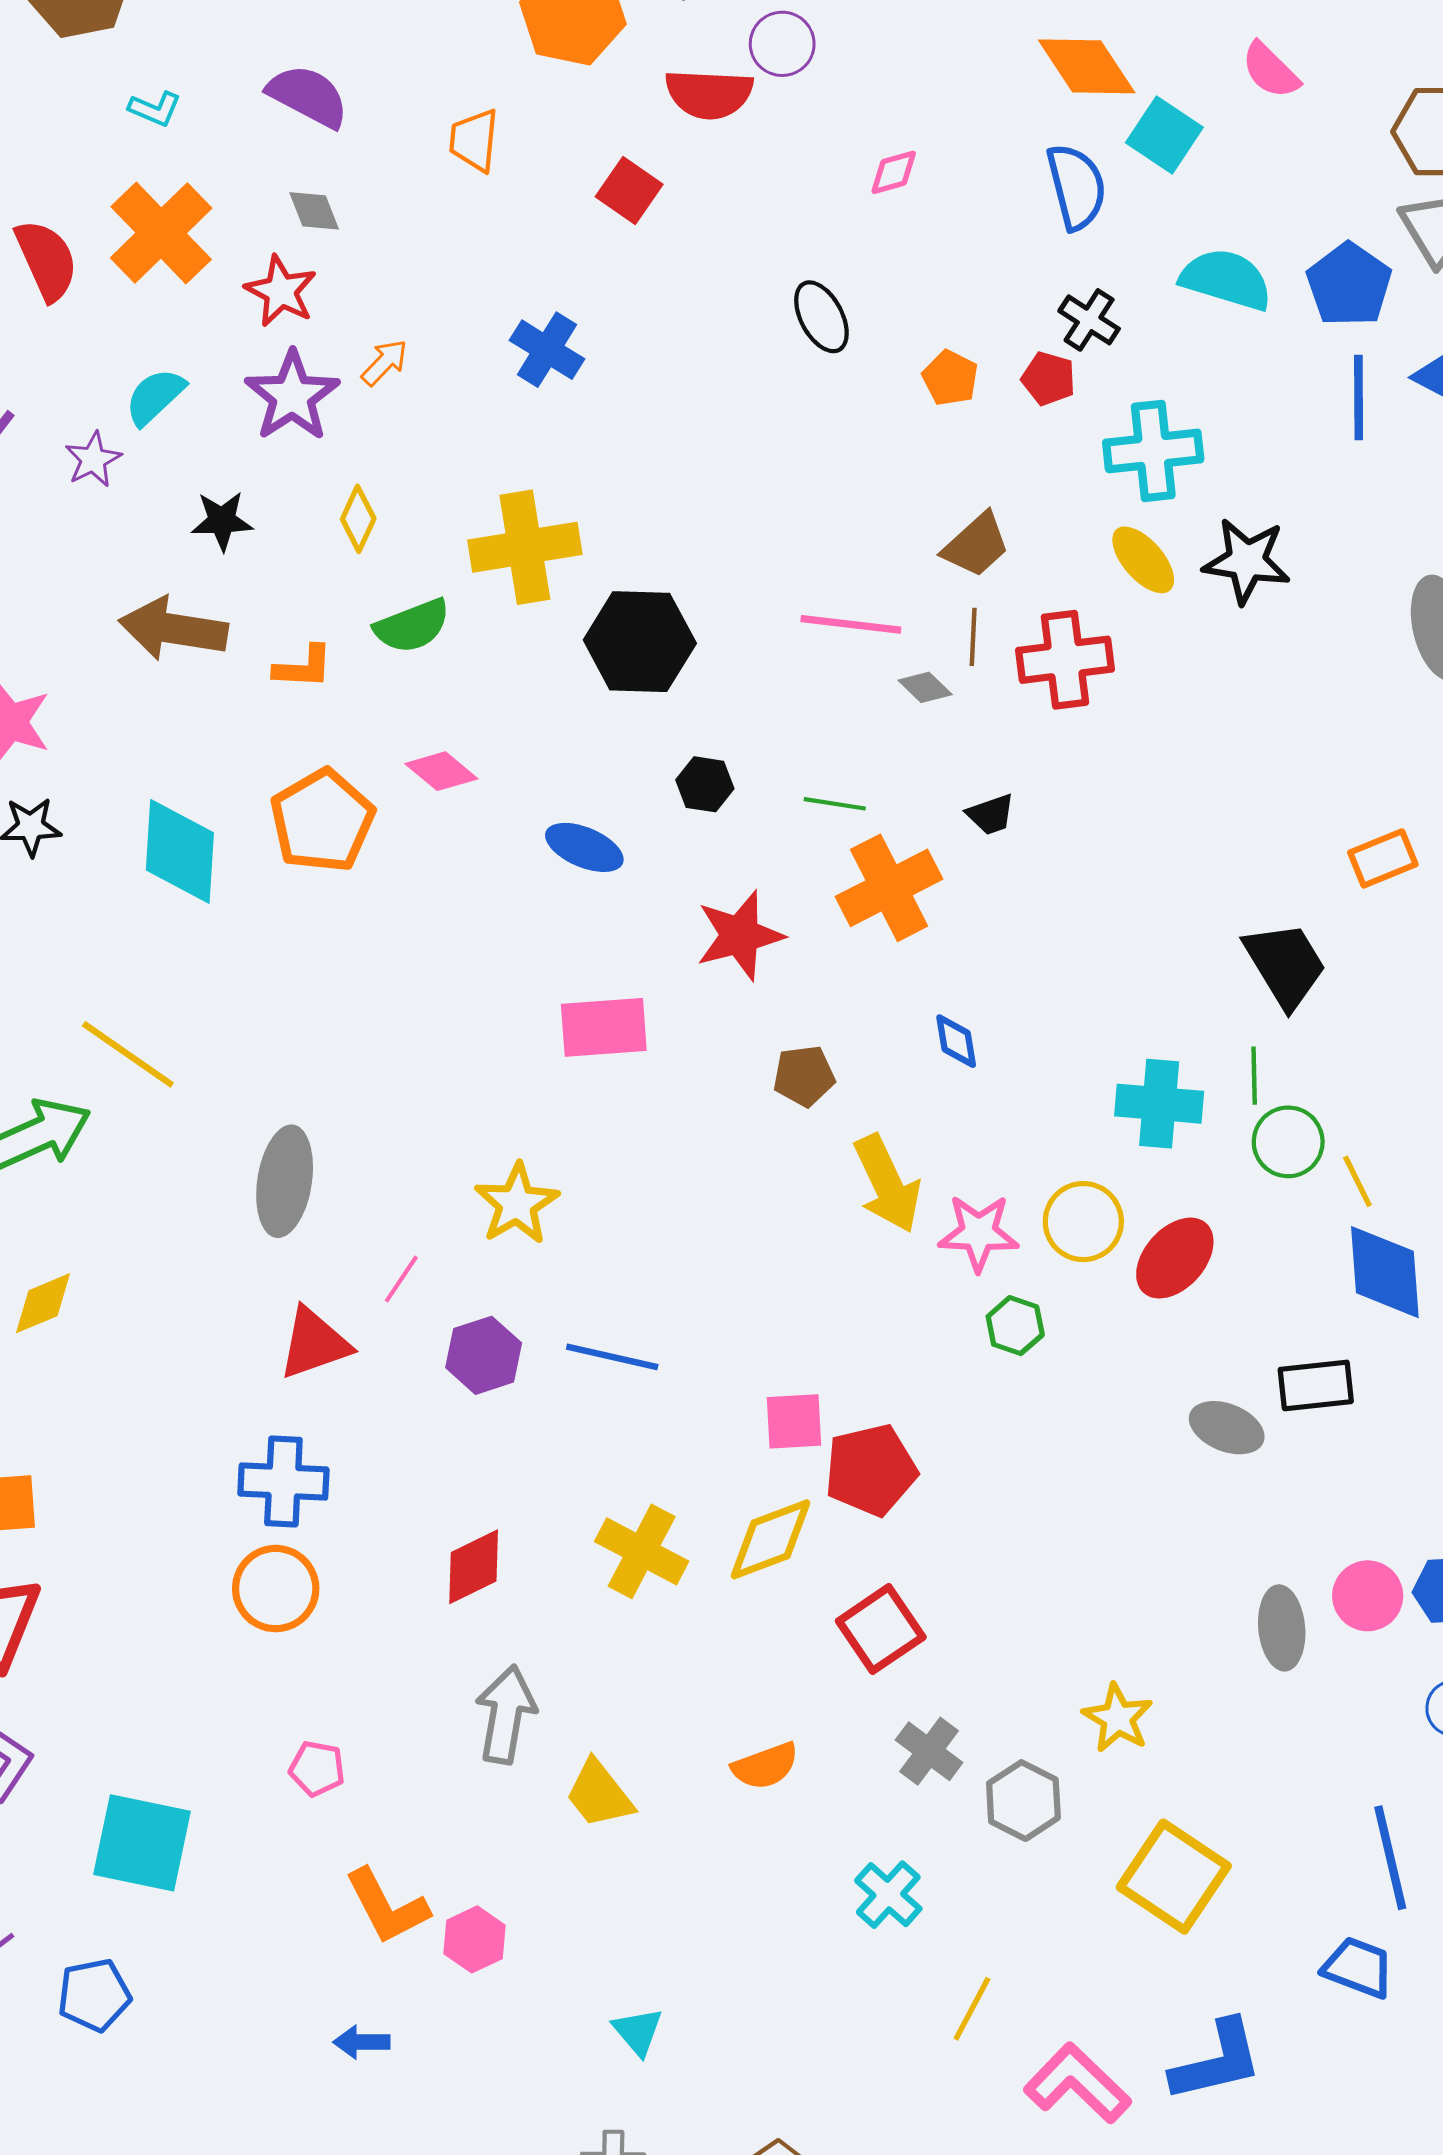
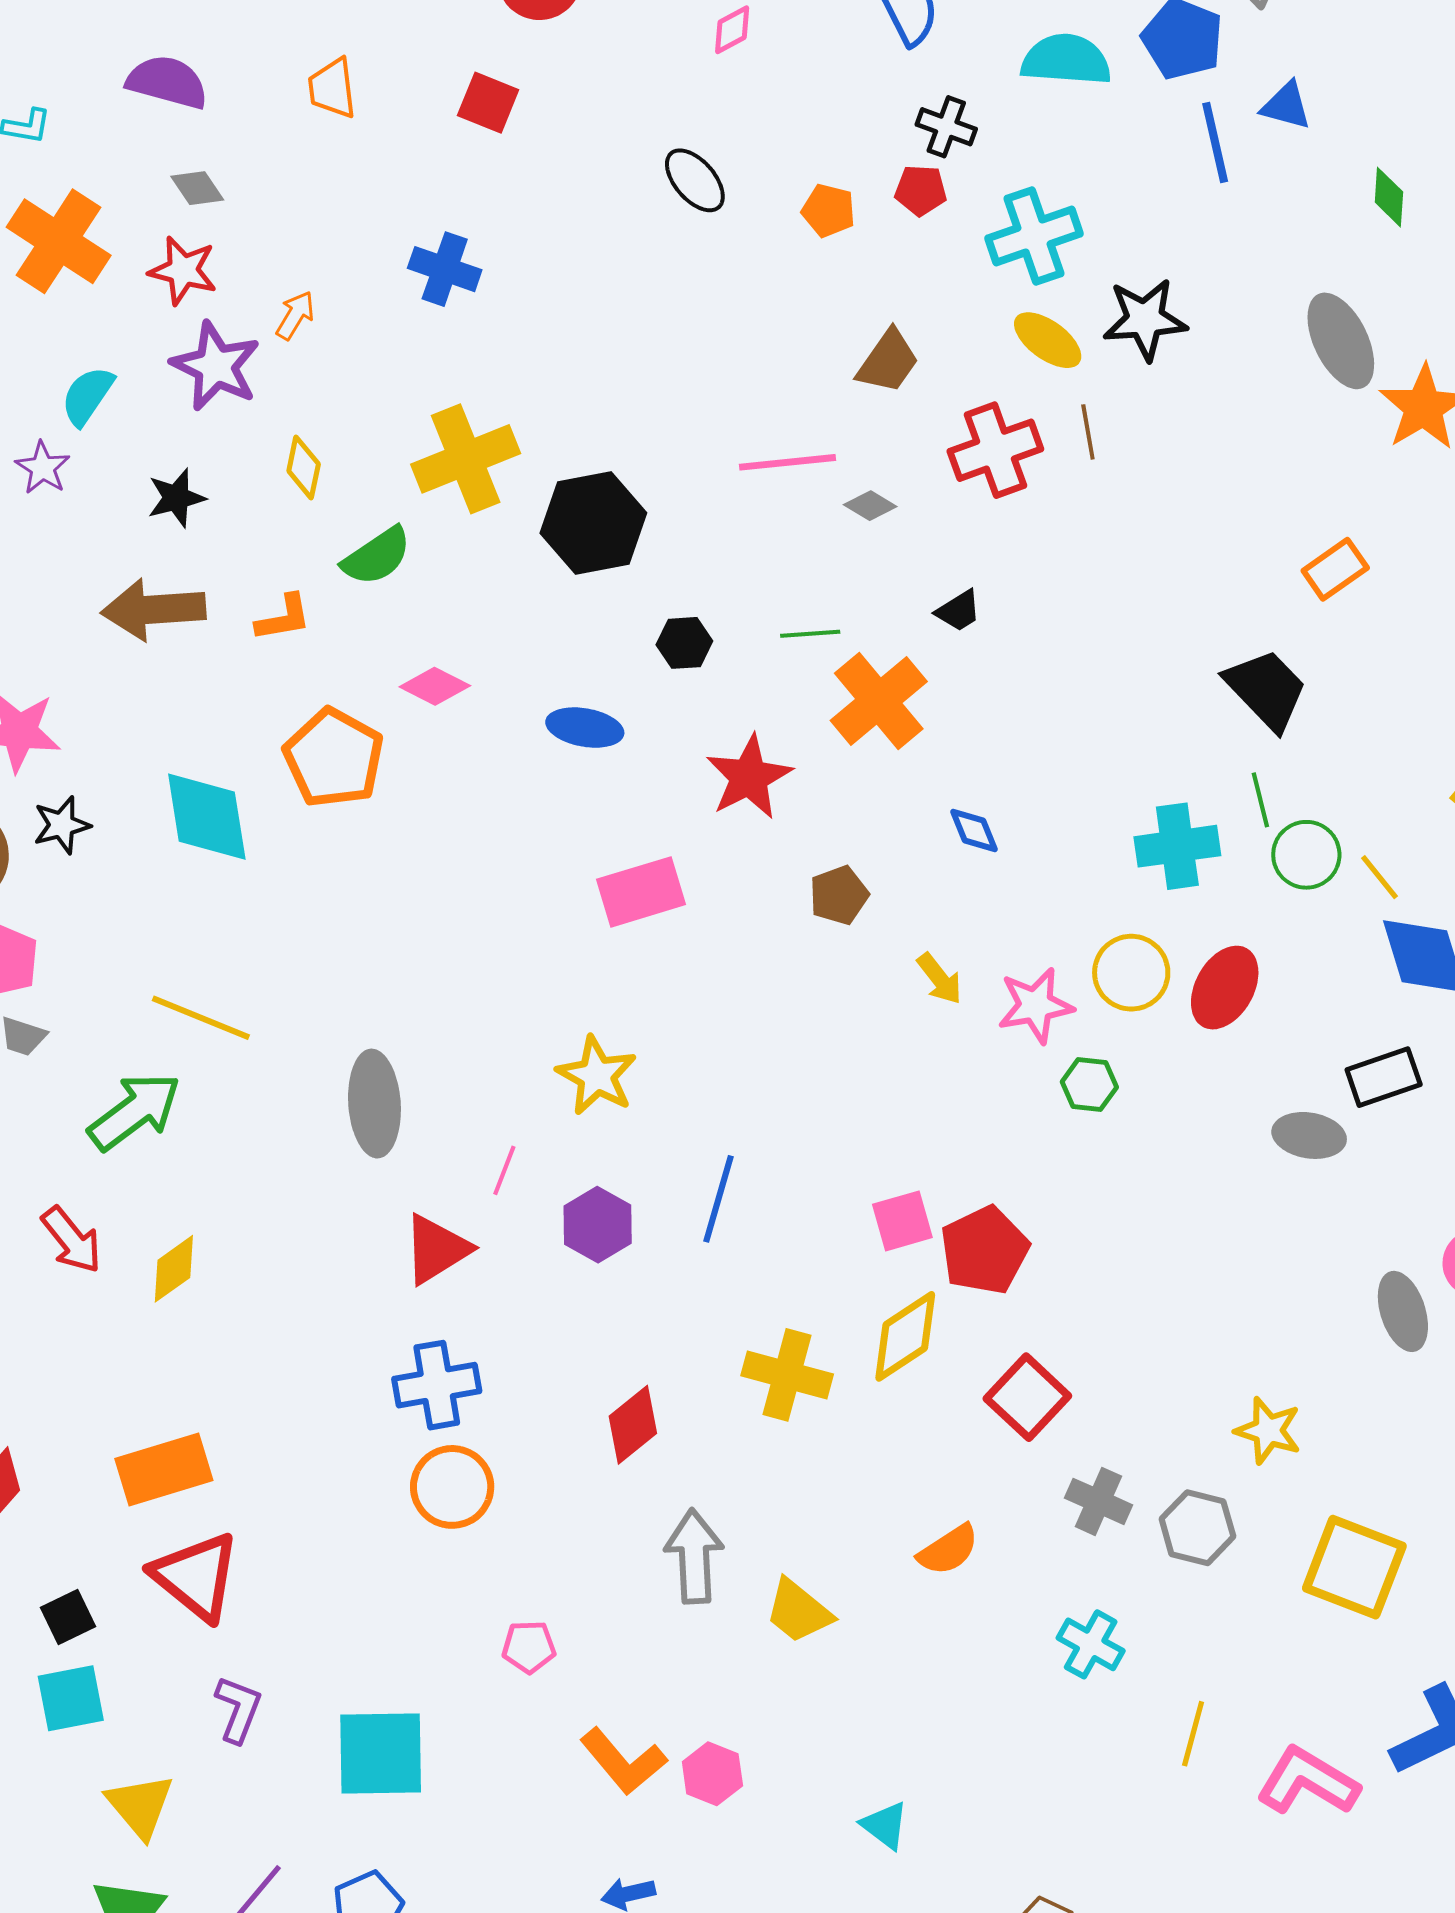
brown line: (973, 637) -> (1088, 432), moved
yellow arrow: (887, 1184) -> (940, 979), size x0.6
blue line: (612, 1357) -> (718, 1199), turned -74

